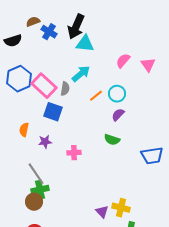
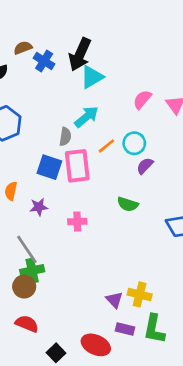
cyan triangle: (85, 44) -> (92, 77), turned -36
pink rectangle: (44, 86) -> (77, 166), moved, turned 40
purple semicircle: (118, 115) -> (145, 166), moved

